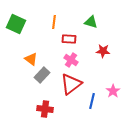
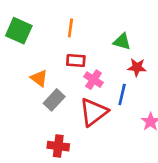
green triangle: (91, 22) -> (122, 42), moved
red rectangle: (69, 39) -> (76, 61), moved
blue line: (92, 101) -> (122, 94), moved

